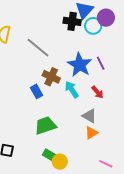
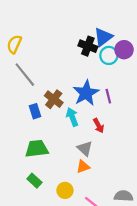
gray line: (38, 48) -> (25, 75), moved
yellow circle: (60, 162) -> (65, 190), moved

